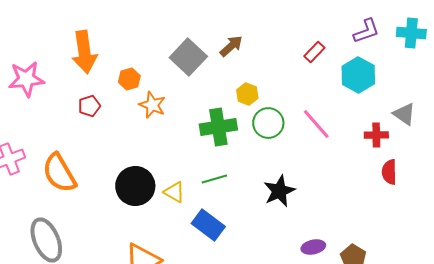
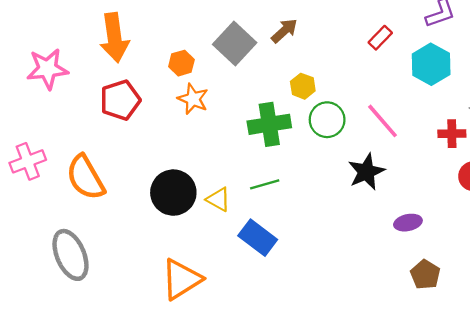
orange hexagon: (129, 79) -> (181, 63), moved
red pentagon: (89, 106) -> (120, 100), size x1.6
black star: (279, 191) -> (366, 172), moved
purple ellipse: (313, 247) -> (408, 223), moved

